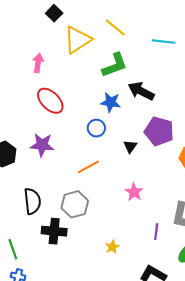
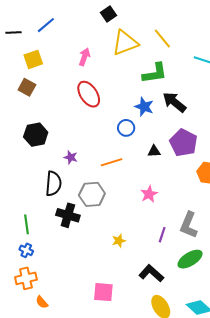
purple star: (42, 145) -> (71, 157), moved, size x0.6
black triangle: (130, 146) -> (154, 151), turned 40

